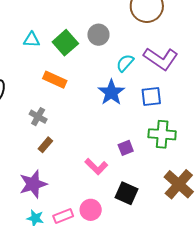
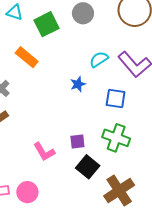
gray circle: (98, 35) -> (83, 13), moved
blue star: (111, 92) -> (78, 84), size x0.6
black square: (127, 193) -> (88, 167), moved

